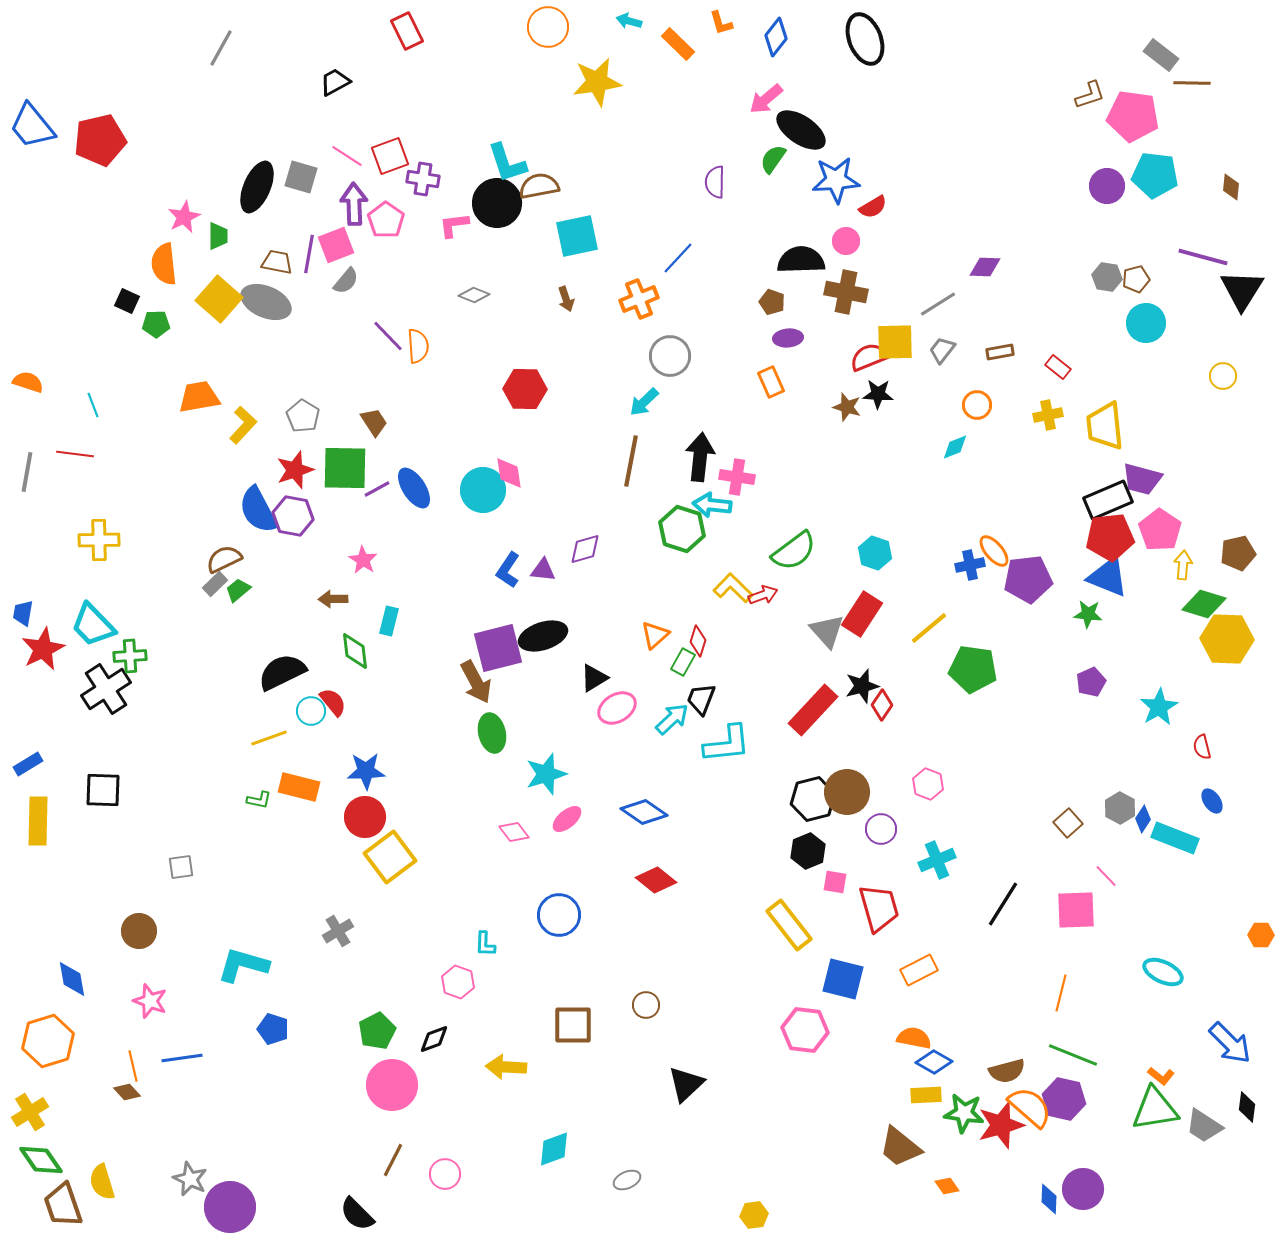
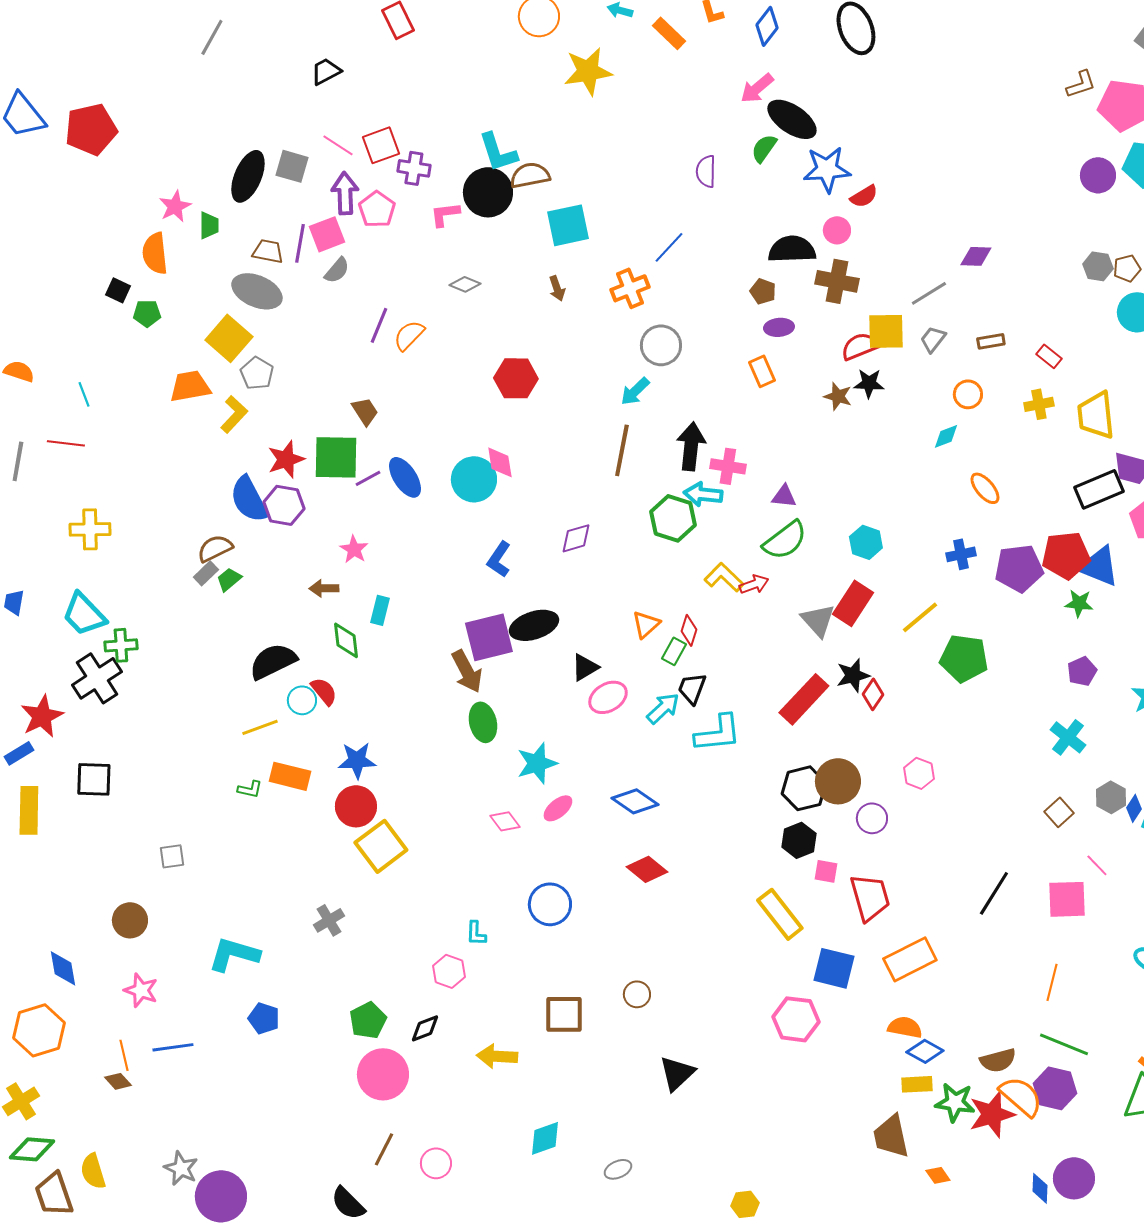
yellow square: (219, 299) -> (229, 338), moved
purple line: (388, 336) -> (379, 325), turned 66
orange semicircle: (418, 346) -> (409, 335), turned -132
gray pentagon: (303, 416) -> (257, 373), moved
red pentagon: (1110, 537) -> (1066, 555), moved
orange ellipse: (994, 551) -> (985, 488), moved
purple triangle: (543, 570) -> (784, 496), moved
red star: (43, 649) -> (42, 716), moved
cyan cross: (937, 860) -> (1068, 737), moved, turned -30
orange rectangle: (919, 970) -> (910, 959), size x1.4
brown trapezoid: (900, 1147) -> (891, 1136), turned 39
green diamond: (41, 1160) -> (32, 1149), turned -51

